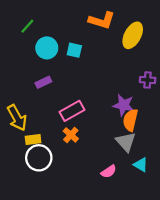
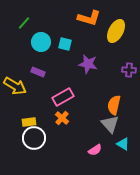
purple rectangle: (43, 82) -> (38, 72), turned 48
purple star: (124, 105) -> (88, 64), moved
yellow arrow: (17, 118) -> (15, 86), moved, turned -30

